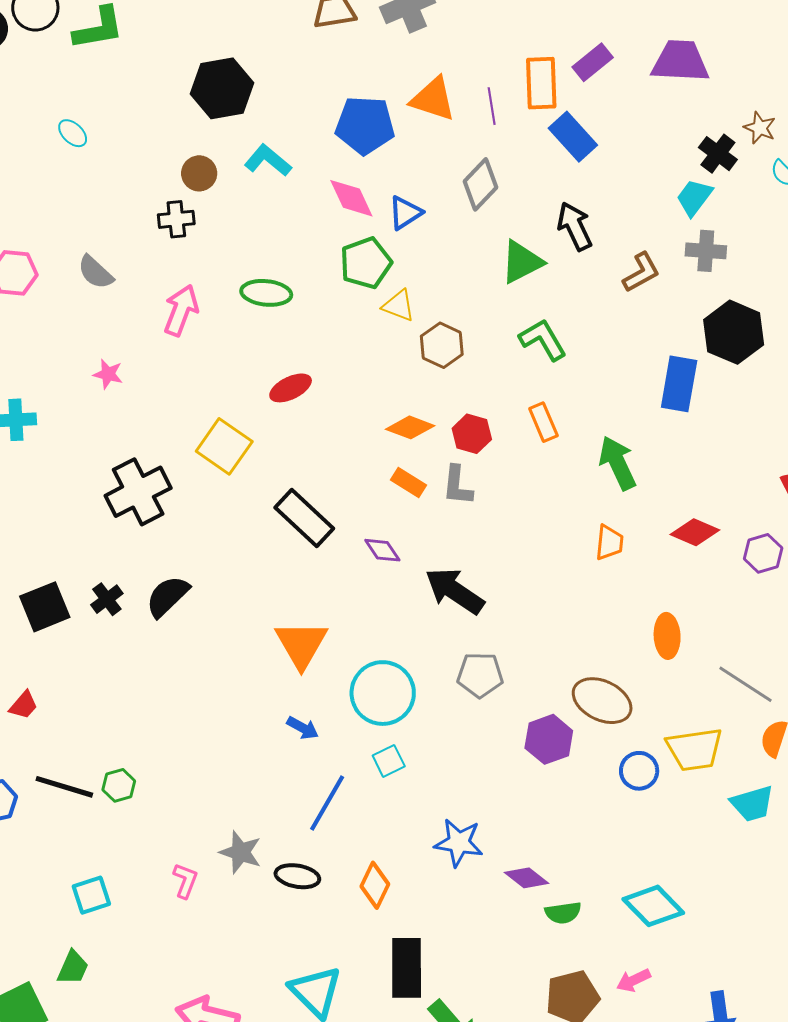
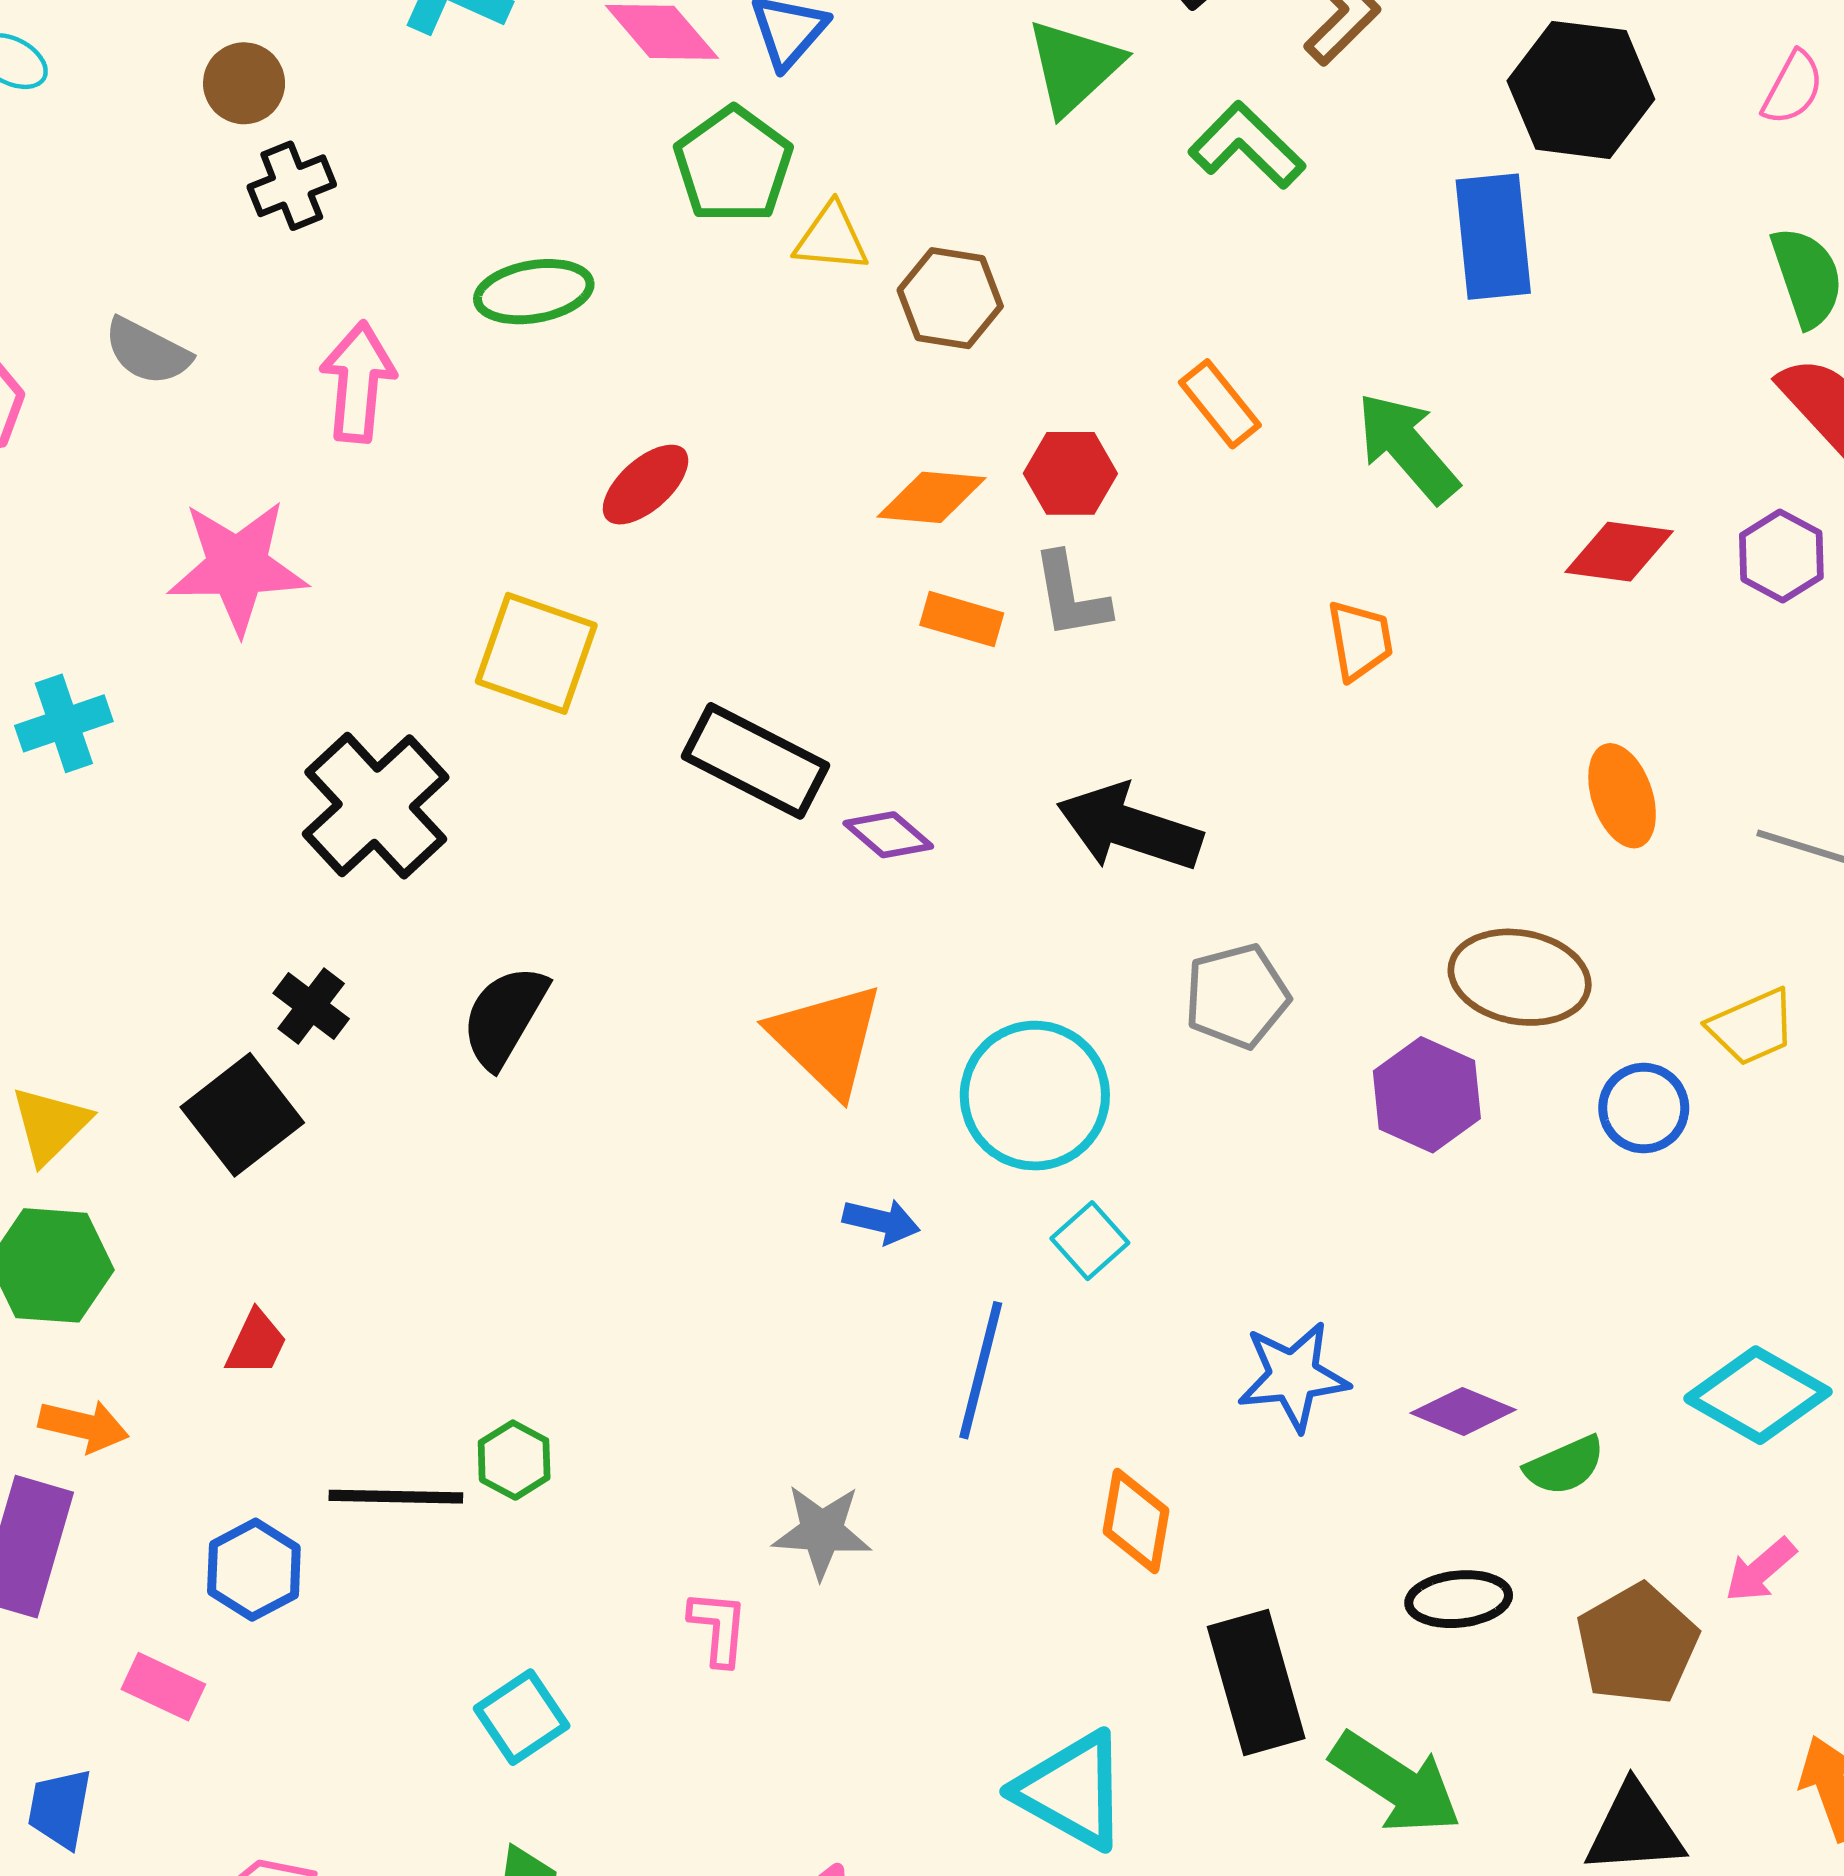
brown circle: (199, 173) -> (244, 83), moved
green L-shape: (543, 340) -> (1247, 145), moved
pink star: (108, 374) -> (238, 567), size x2.0
orange trapezoid: (609, 543) -> (1360, 640), moved
purple diamond: (382, 550) -> (888, 835), moved
black cross: (107, 599) -> (311, 1006), moved
yellow trapezoid: (695, 749) -> (1752, 1027), size x0.7
black ellipse: (297, 876) -> (1459, 1599), moved

